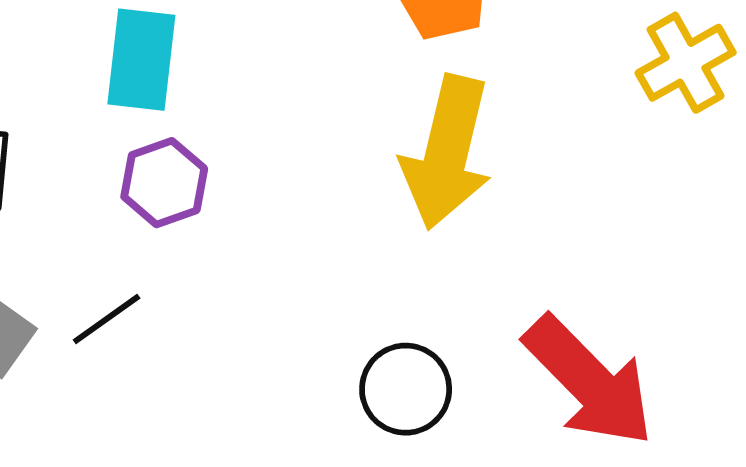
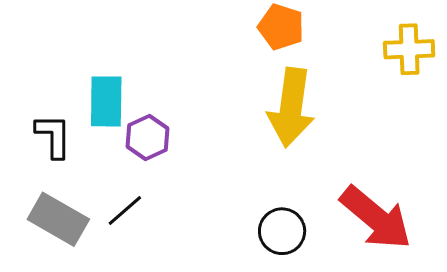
cyan rectangle: (141, 60) -> (106, 101), moved
yellow cross: (686, 63) -> (409, 49), turned 33

